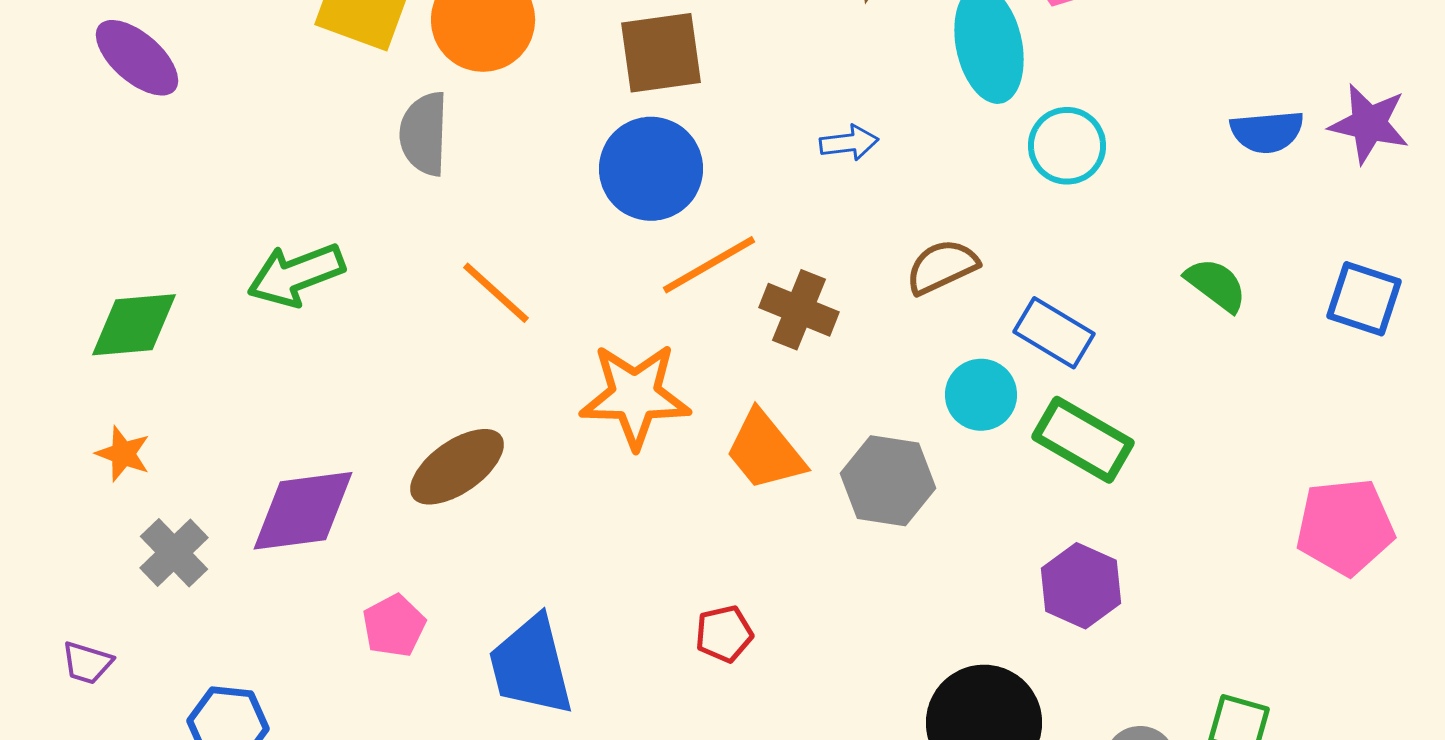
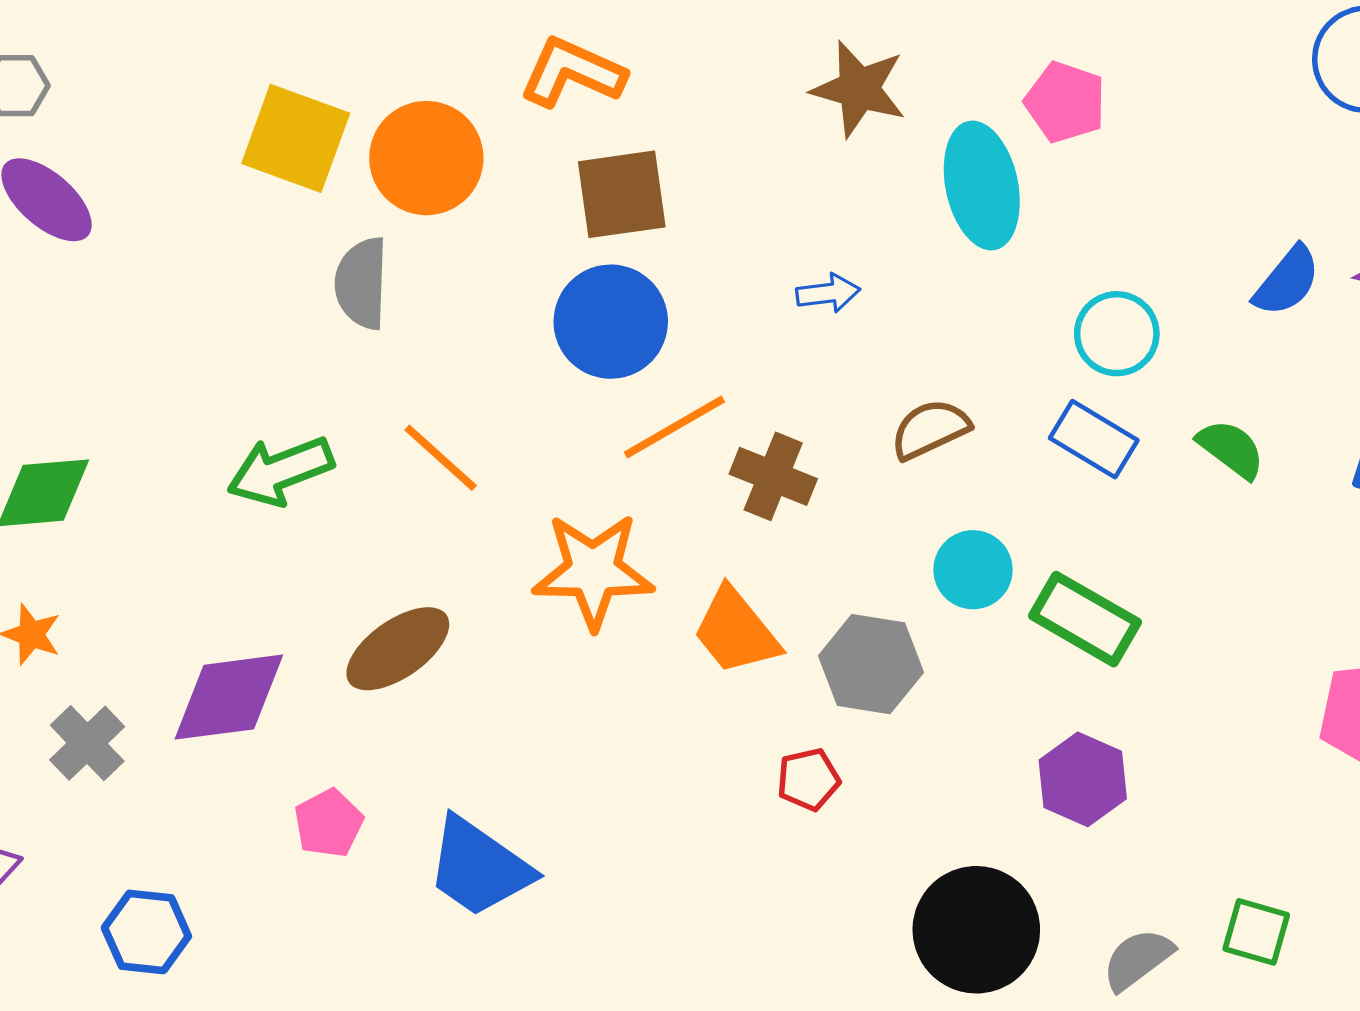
blue semicircle: (1267, 132) -> (1287, 281), turned -46
cyan circle: (1067, 146) -> (1117, 334), moved
green arrow: (296, 275) -> (280, 471), moved
blue rectangle: (1054, 333) -> (1094, 439), moved
red pentagon: (724, 634) -> (808, 779), moved
blue trapezoid: (531, 666) -> (479, 867), turned -41

